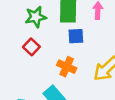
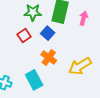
blue square: (76, 36) -> (48, 33), moved, turned 32

